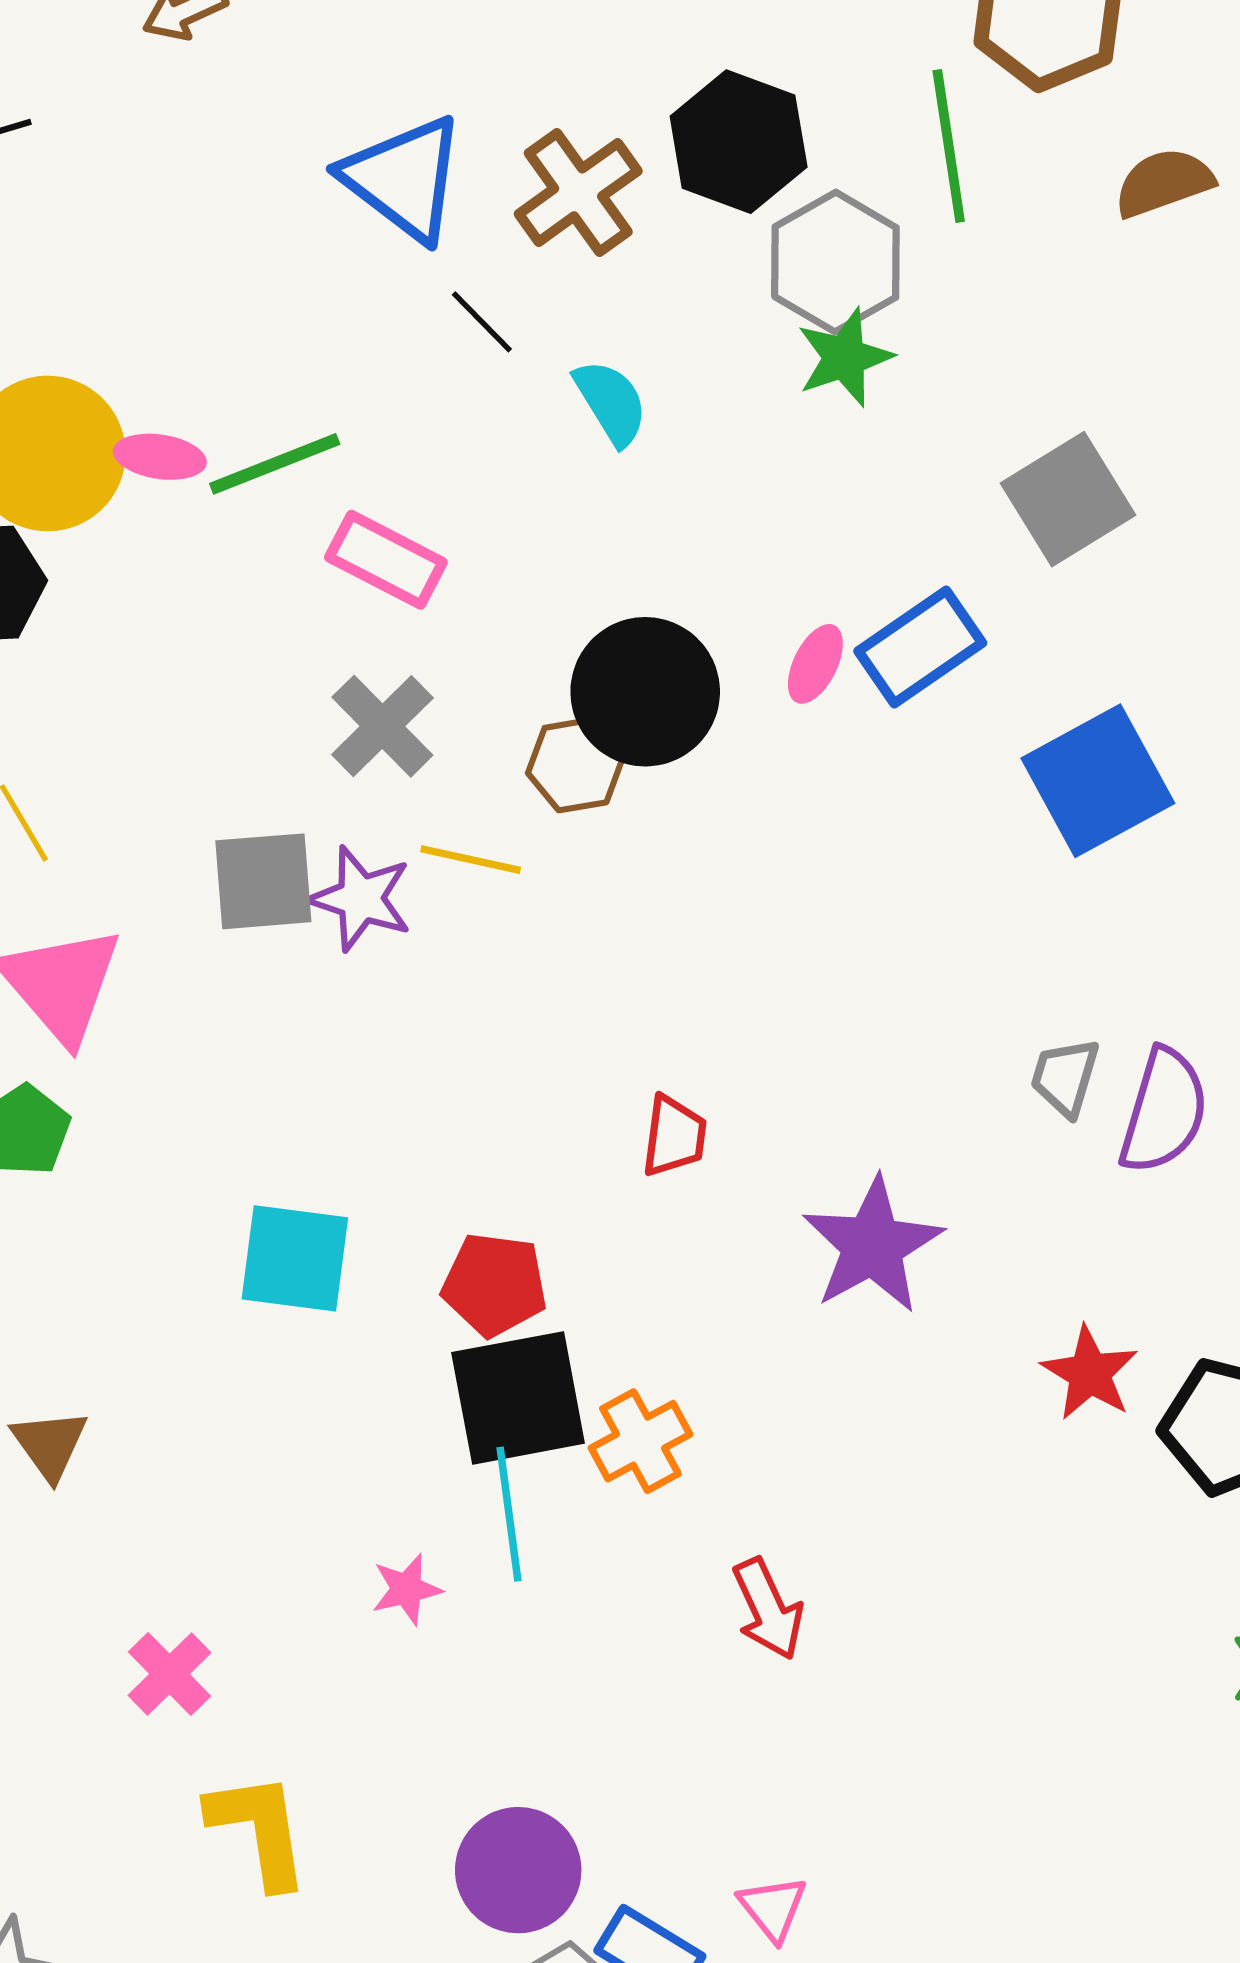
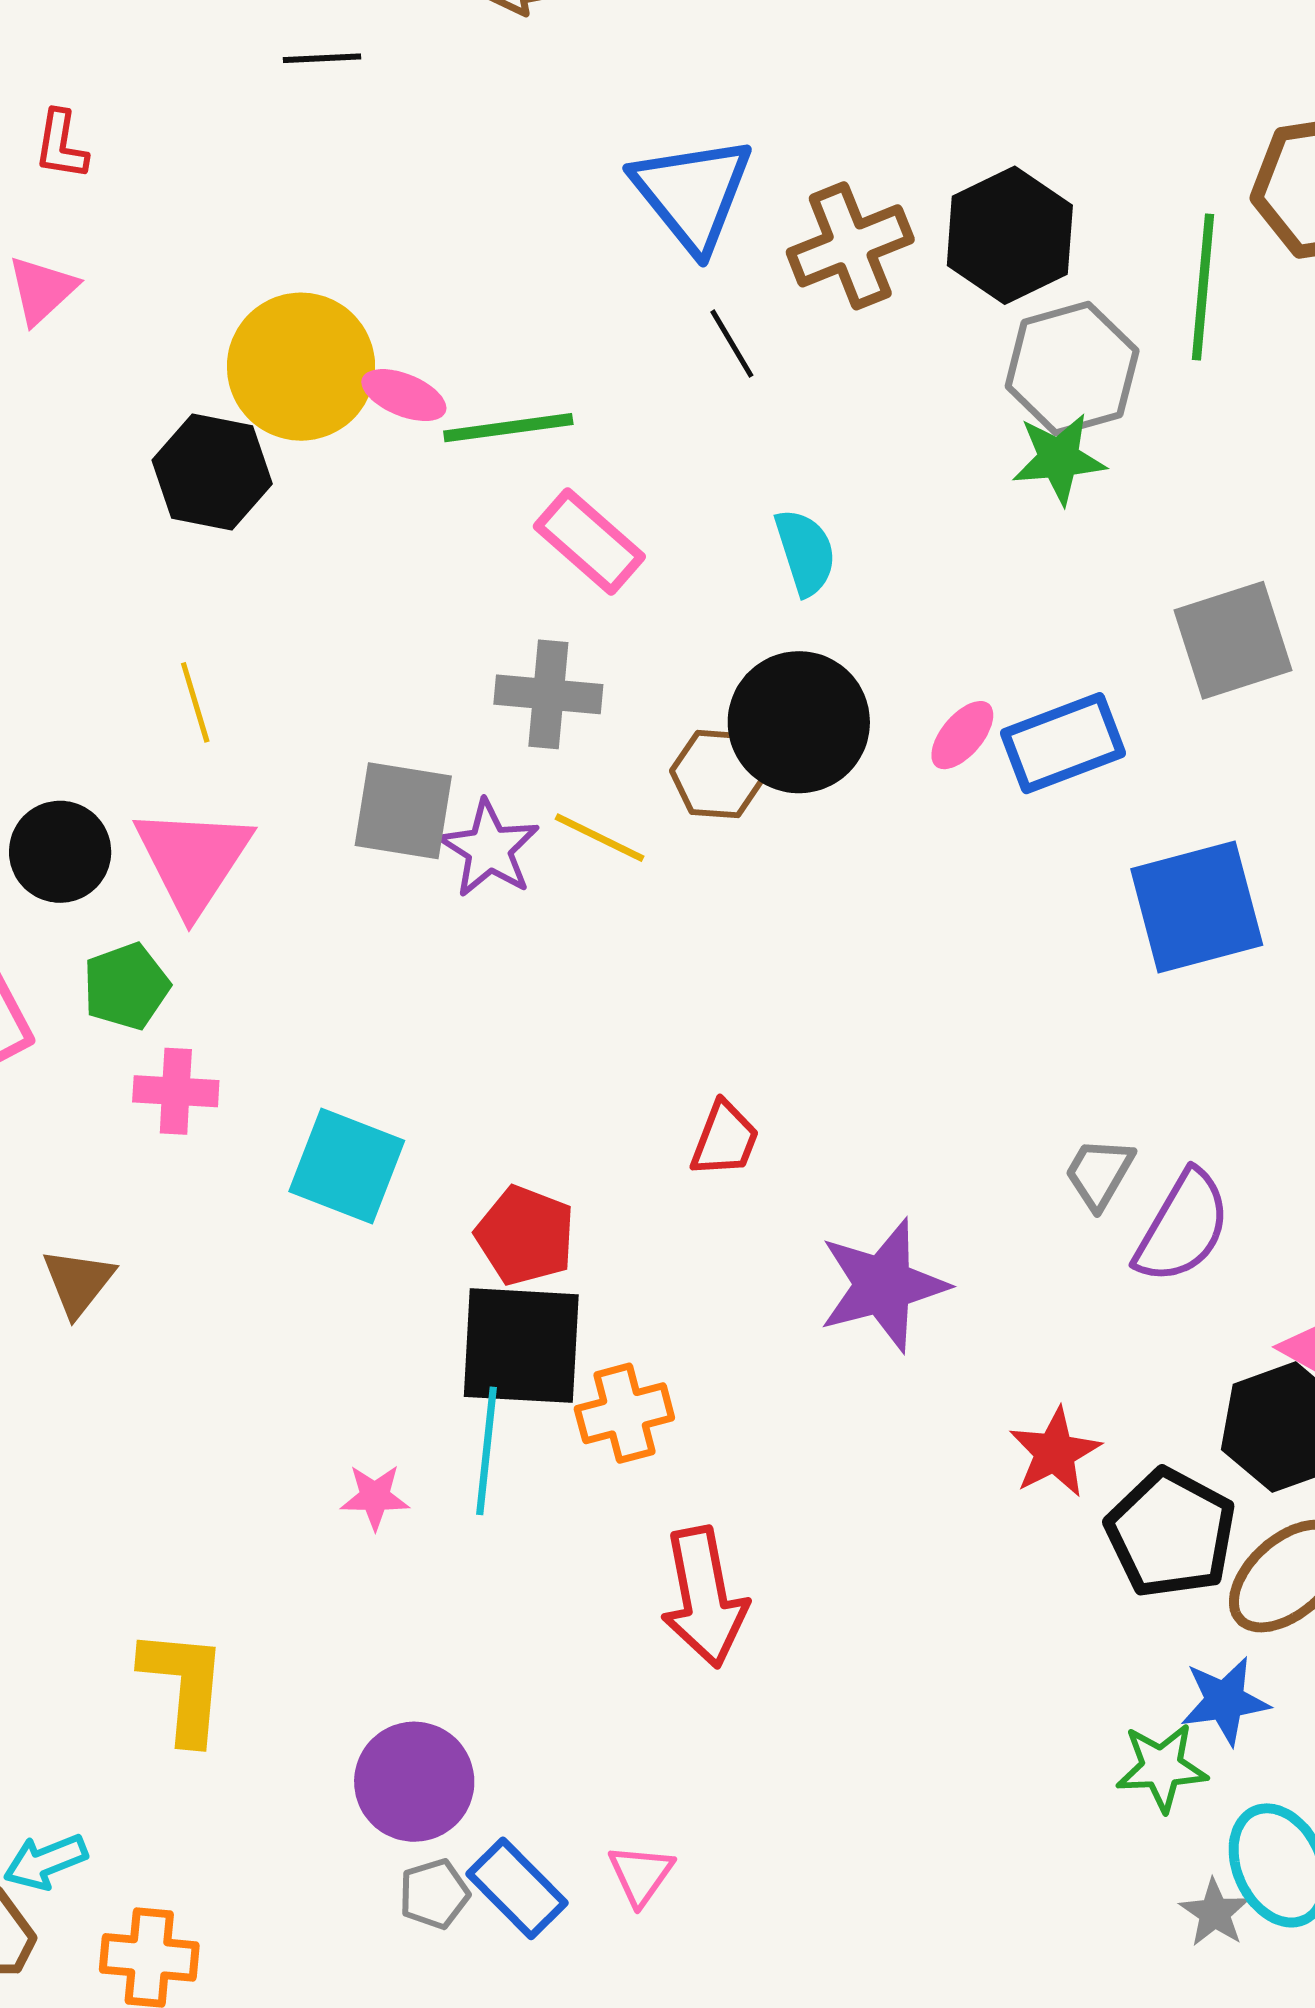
cyan semicircle: (611, 402) -> (805, 552), moved
gray cross: (382, 726) -> (548, 694), turned 36
red arrow: (768, 1609) -> (704, 1597), size x1.4
pink cross: (169, 1674) -> (176, 1091), moved, turned 34

